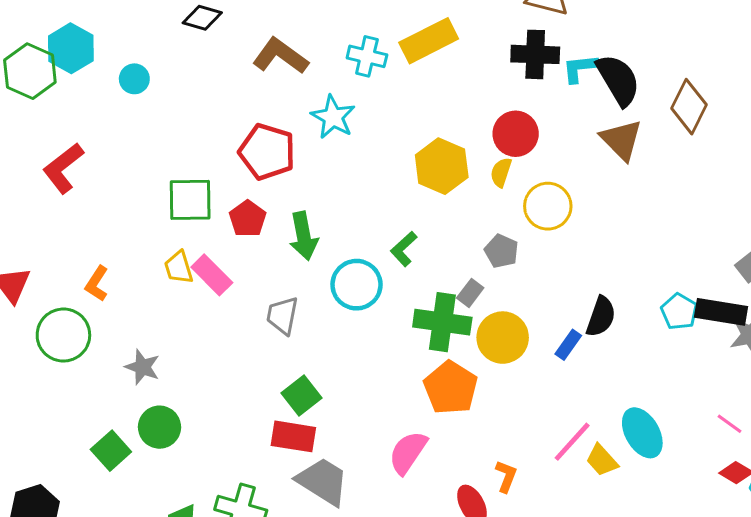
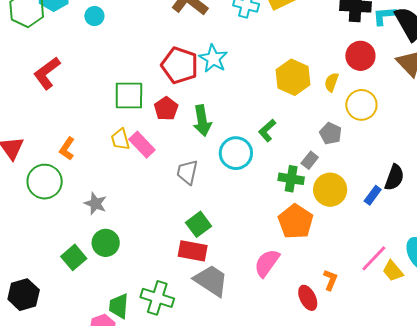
cyan star: (333, 117) -> (213, 59), moved
red circle: (516, 134) -> (360, 56), moved
green cross: (442, 322) -> (291, 179), size x0.7

